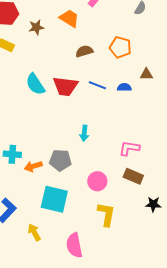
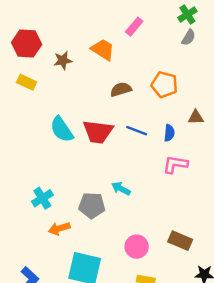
blue semicircle: (124, 87) -> (169, 133), turned 96
cyan arrow: (84, 133) -> (121, 189), turned 112
pink L-shape: (129, 148) -> (175, 164), moved
cyan cross: (12, 154) -> (42, 198), moved, turned -36
gray pentagon: (60, 160) -> (92, 205), moved

